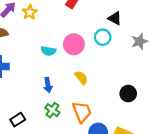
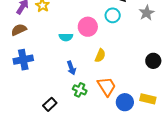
yellow semicircle: (81, 78) -> (100, 56), turned 72
black circle: (128, 94) -> (153, 61), moved

